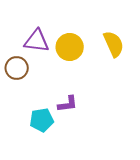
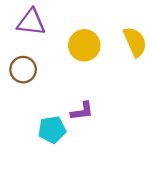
purple triangle: (37, 41) -> (31, 22), moved

